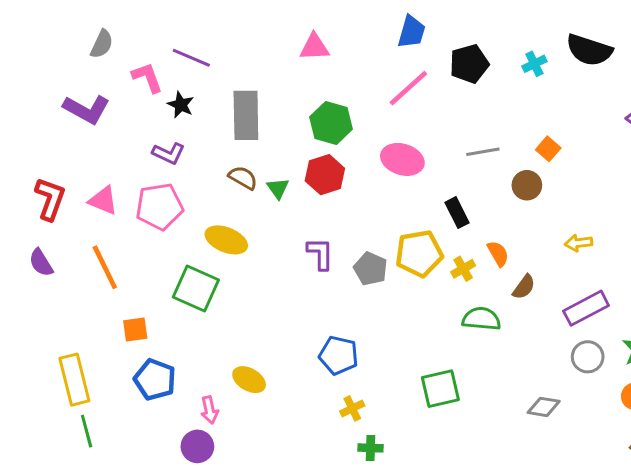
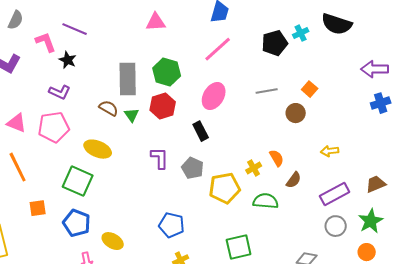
black pentagon: (469, 64) -> (275, 43), moved
gray rectangle: (246, 115) -> (128, 79), moved
pink ellipse: (402, 159) -> (214, 96), turned -76
black rectangle: (457, 213) -> (201, 131), moved
yellow pentagon: (419, 254) -> (225, 188), moved
blue pentagon: (155, 380) -> (77, 223), moved

